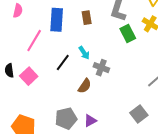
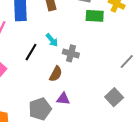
green rectangle: (128, 34) -> (95, 16), turned -54
purple triangle: (90, 121) -> (63, 99), moved, turned 40

